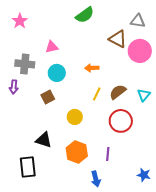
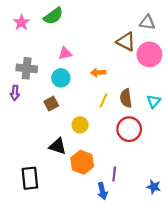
green semicircle: (85, 15) -> (53, 16), moved
pink triangle: (52, 47) -> (65, 53), moved
brown semicircle: (118, 92) -> (126, 98), turned -60
black triangle: (44, 140) -> (58, 146), moved
purple line: (108, 154) -> (114, 174), moved

